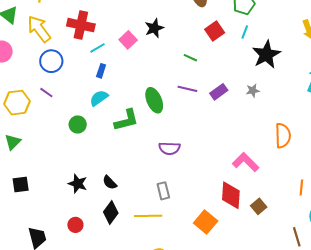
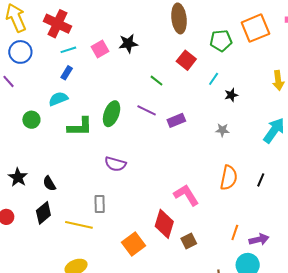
red square: (215, 31) -> (186, 60), turned -30
cyan line: (245, 32) -> (214, 79), moved
black star: (266, 55) -> (231, 95), size x0.5
gray star: (253, 91) -> (222, 130), moved
green ellipse: (154, 100) -> (112, 114), turned 30

